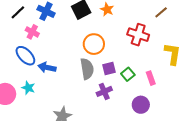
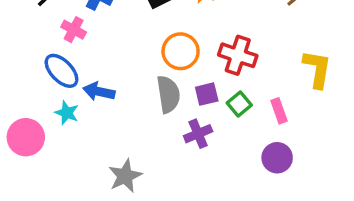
red cross: (138, 35) -> (238, 55), moved
cyan star: (28, 88) -> (67, 113), moved
purple circle: (141, 105) -> (277, 158), moved

